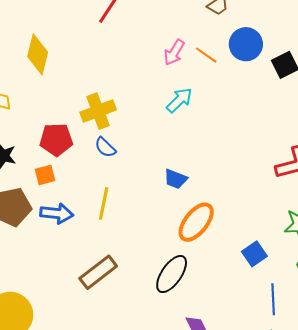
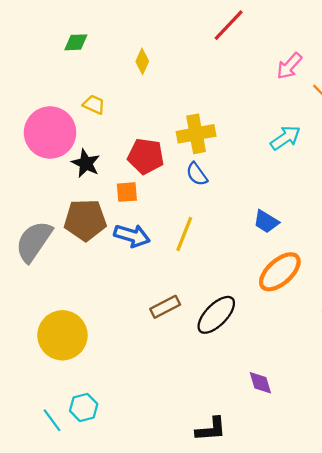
pink arrow: (174, 52) -> (289, 66), moved
yellow diamond: (38, 54) -> (142, 61), size x0.6
brown rectangle: (98, 272) -> (165, 307), size x0.7
black ellipse: (172, 274) -> (216, 315), moved

